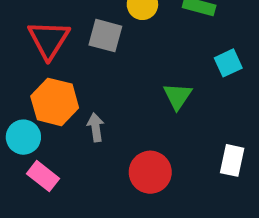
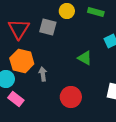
green triangle: (178, 96) -> (85, 58), turned -35

